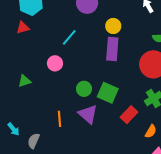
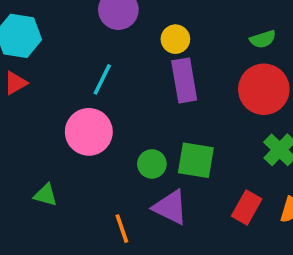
pink circle: (55, 63) -> (89, 132), size x1.6
green triangle: (24, 81) -> (46, 195), moved, turned 48
red rectangle: (129, 115) -> (247, 207), moved

